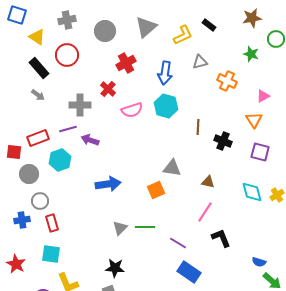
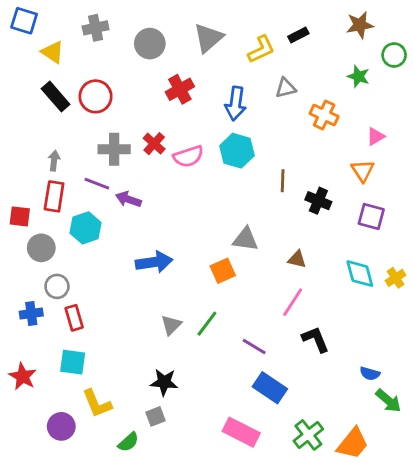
black rectangle: (209, 25) -> (298, 35), turned -64
red circle: (67, 55) -> (96, 96), moved
red cross: (108, 89) -> (154, 144), moved
gray arrow: (38, 95) -> (54, 161), moved, turned -120
purple line: (68, 129) -> (97, 184), turned 36
red rectangle: (38, 138) -> (54, 196), turned -60
green line: (145, 227) -> (207, 324), turned -54

